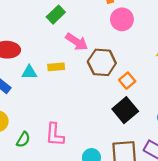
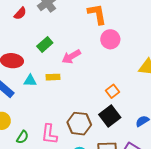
green rectangle: (56, 15) -> (45, 44), moved
pink arrow: (77, 42) -> (71, 57), turned 114
brown hexagon: (102, 62) -> (79, 124), moved

